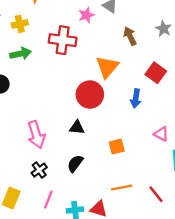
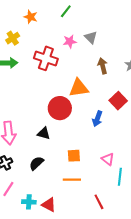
yellow cross: (20, 24) -> (13, 38), turned -32
orange triangle: (107, 67) -> (79, 88), turned 30
pink triangle: (161, 134) -> (108, 159), moved
orange line: (122, 188) -> (72, 180), moved

